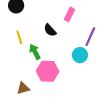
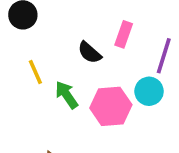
pink rectangle: (69, 14) -> (124, 34), moved
pink hexagon: (48, 71) -> (111, 106), moved

